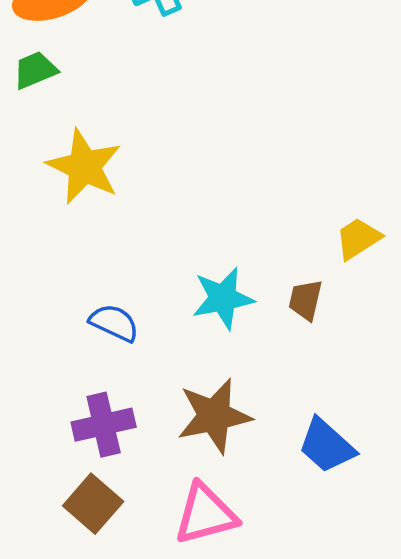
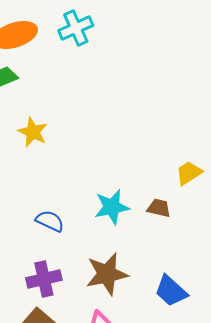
yellow star: (84, 167) -> (33, 132), size x0.7
brown trapezoid: (305, 300) -> (159, 208), turned 90

